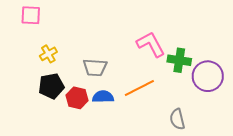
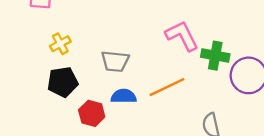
red hexagon: (77, 98) -> (92, 113), moved

